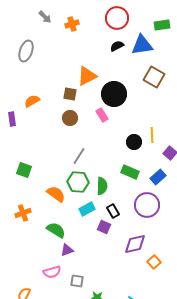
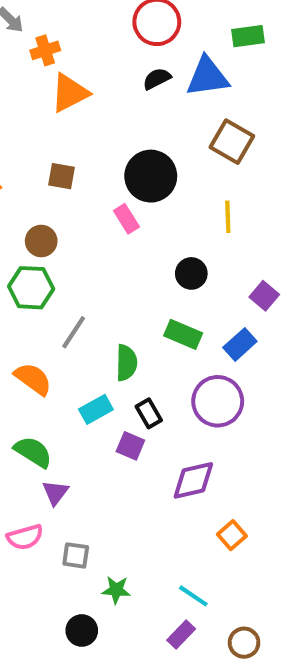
orange cross: (72, 24) -> (45, 50), moved
orange triangle: (87, 76) -> (70, 93), moved
brown circle: (70, 118) -> (41, 241), moved
yellow line: (152, 135) -> (228, 217), moved
gray line: (79, 156) -> (74, 332), moved
green hexagon: (78, 182) -> (31, 288), moved
purple triangle: (67, 250) -> (55, 493), turned -32
orange square: (154, 262) -> (232, 535), moved

